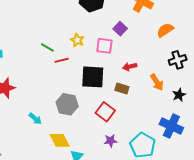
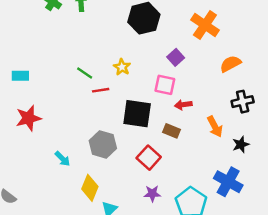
pink square: (104, 46) -> (165, 85), moved
yellow diamond: (60, 140) -> (90, 188), turned 45

